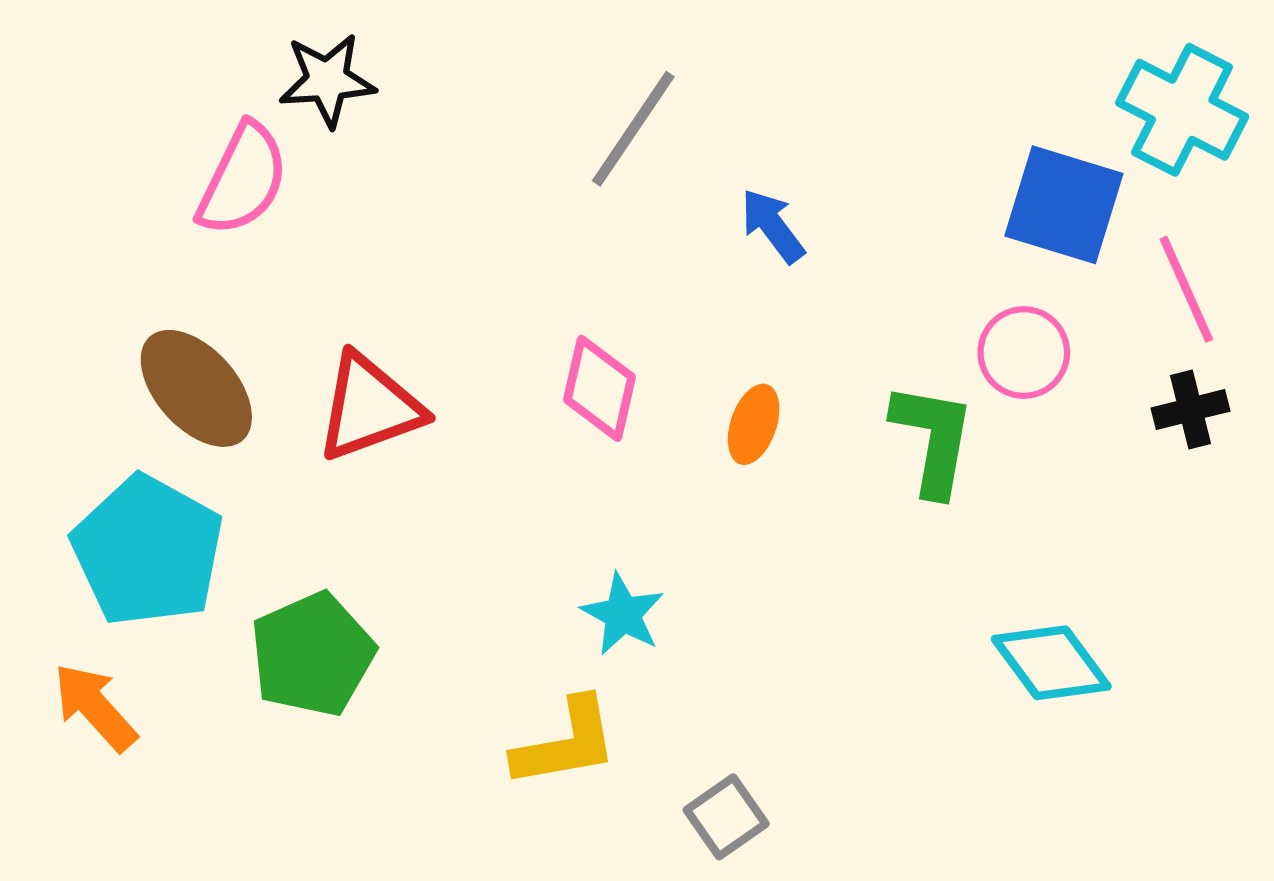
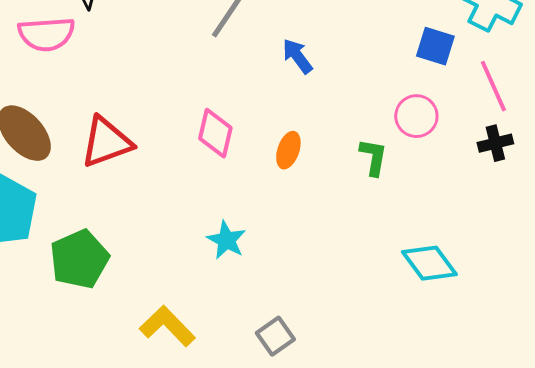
pink semicircle: (243, 179) -> (46, 34), turned 60
blue square: (1064, 205) -> (435, 46), size x0.7
green L-shape: (933, 439) -> (373, 157), size x0.7
yellow L-shape: (566, 743) -> (167, 326), moved, turned -124

